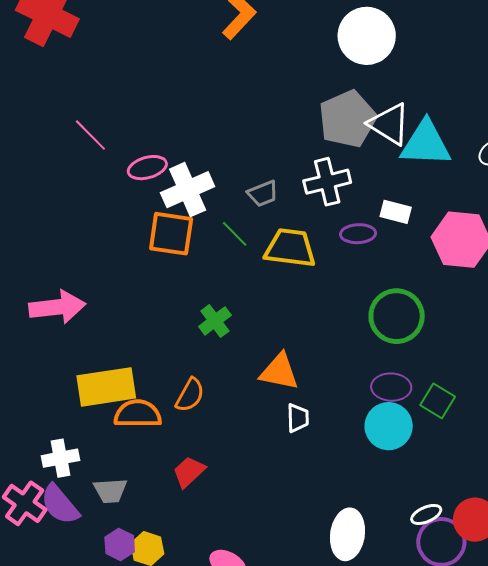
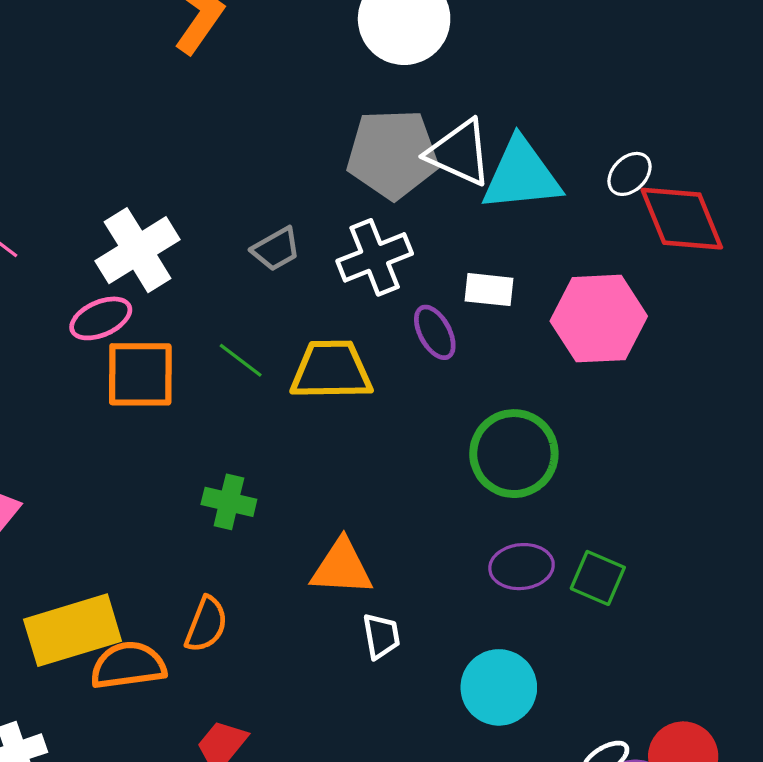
gray pentagon: (347, 119) -> (392, 154), turned 30
pink ellipse: (147, 168) -> (101, 318), moved
white cross: (188, 190) -> (138, 250), moved
gray trapezoid: (263, 194) -> (276, 249), moved
purple ellipse: (358, 234) -> (435, 332), turned 72
green cross: (215, 321) -> (229, 502), turned -32
cyan circle: (389, 426) -> (499, 687), moved

